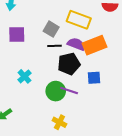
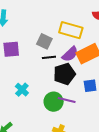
purple semicircle: (76, 44) -> (70, 54), turned 120

